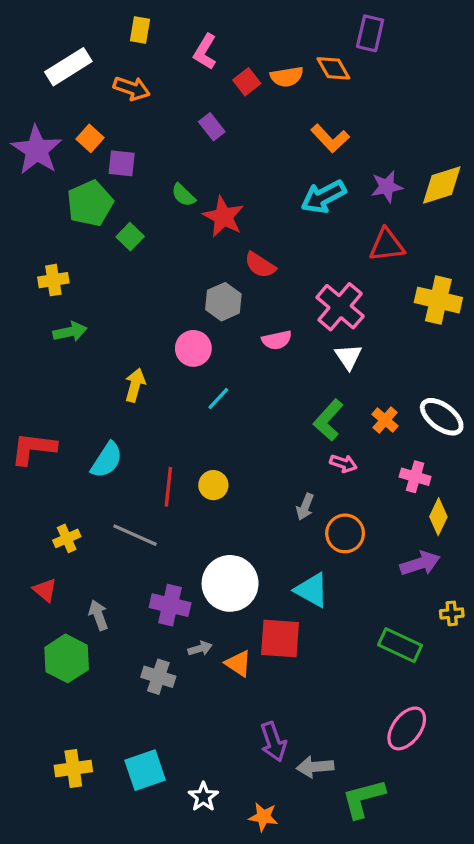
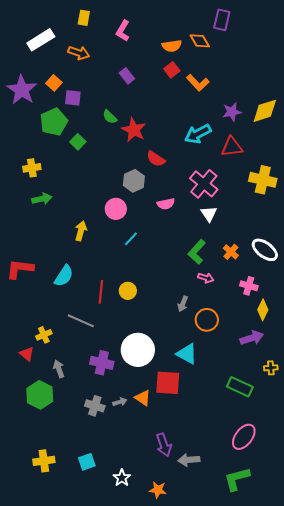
red square: (247, 82) -> (172, 70), moved
cyan arrow: (323, 197) -> (198, 134), moved
yellow cross: (67, 538) -> (44, 335), moved
gray arrow: (200, 648) -> (120, 402), moved
cyan square: (145, 770) -> (87, 462), size x0.7
green L-shape: (363, 798) -> (237, 479), moved

